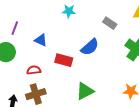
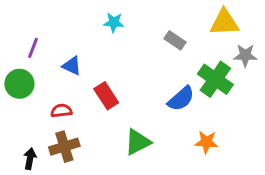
blue semicircle: (90, 47) -> (181, 99), moved
red rectangle: (64, 60) -> (106, 96), turned 42

